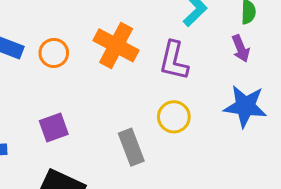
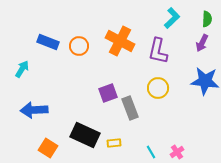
purple arrow: (241, 48) -> (202, 43), turned 48
purple square: (54, 127) -> (108, 93), moved

